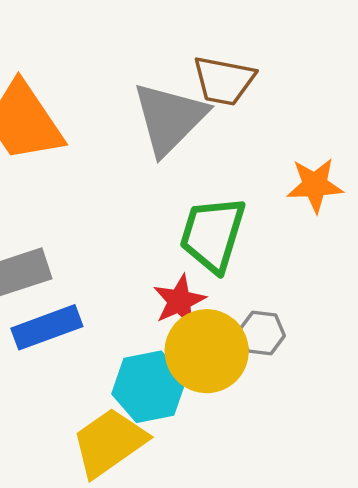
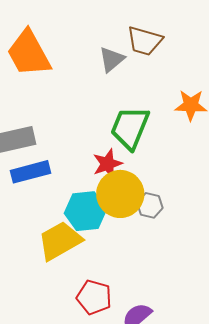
gray triangle: (169, 118) -> (112, 59), size x0.6
gray hexagon: (262, 333) -> (150, 205), moved

